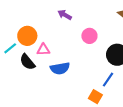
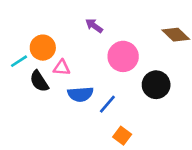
pink circle: (89, 36) -> (123, 56), size x1.5
blue line: (108, 80) -> (107, 104), moved

